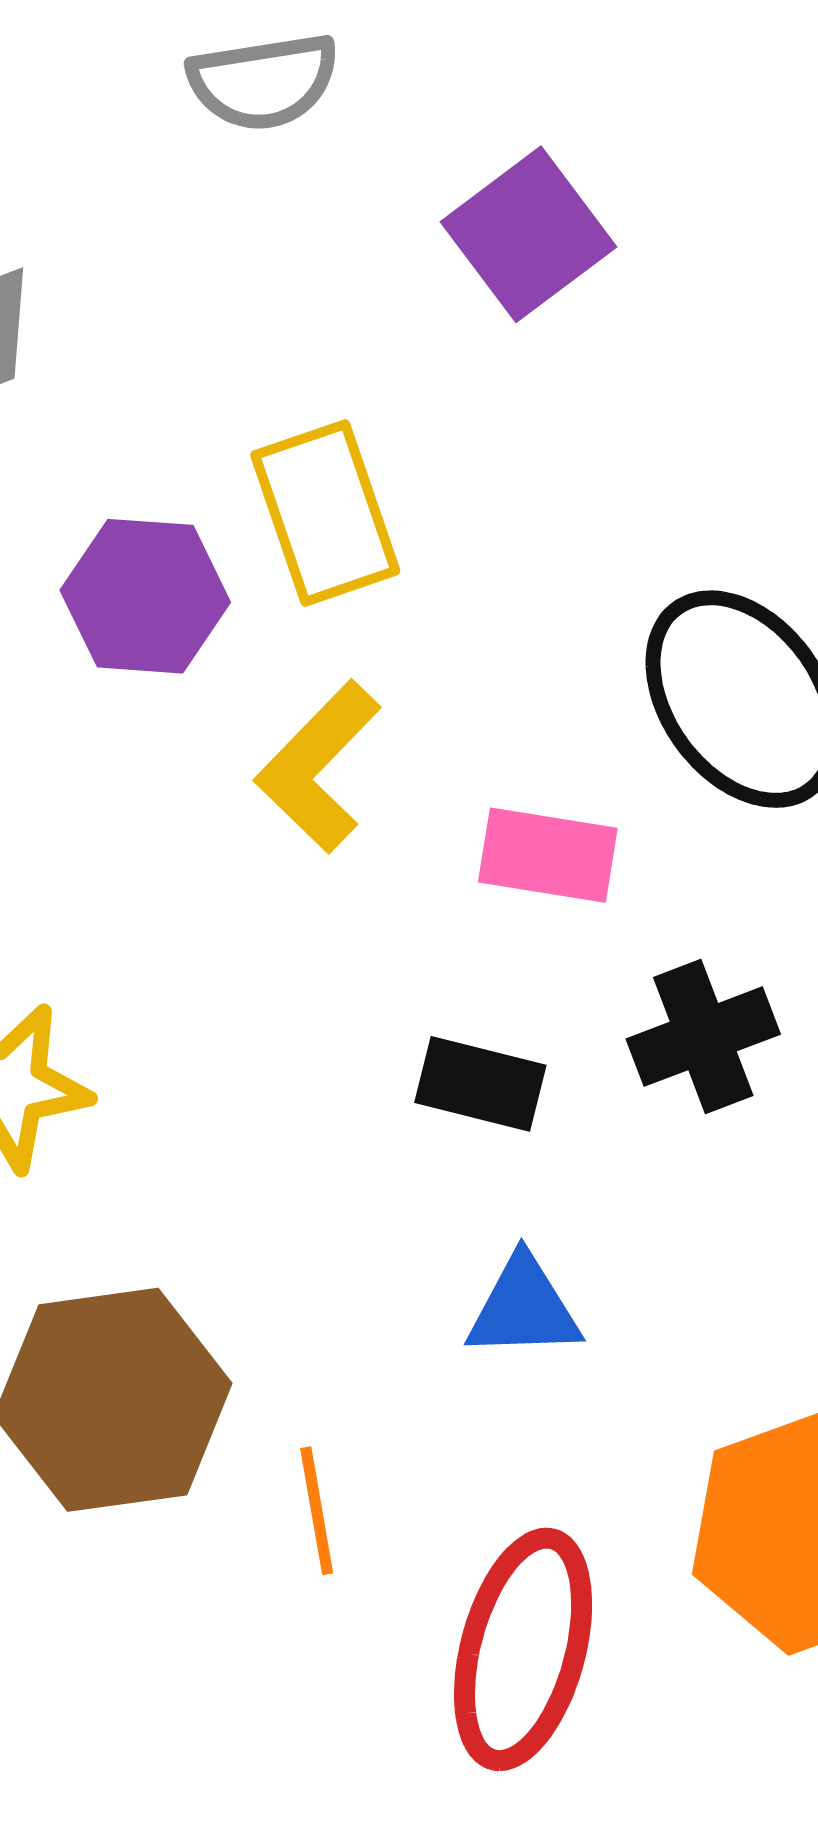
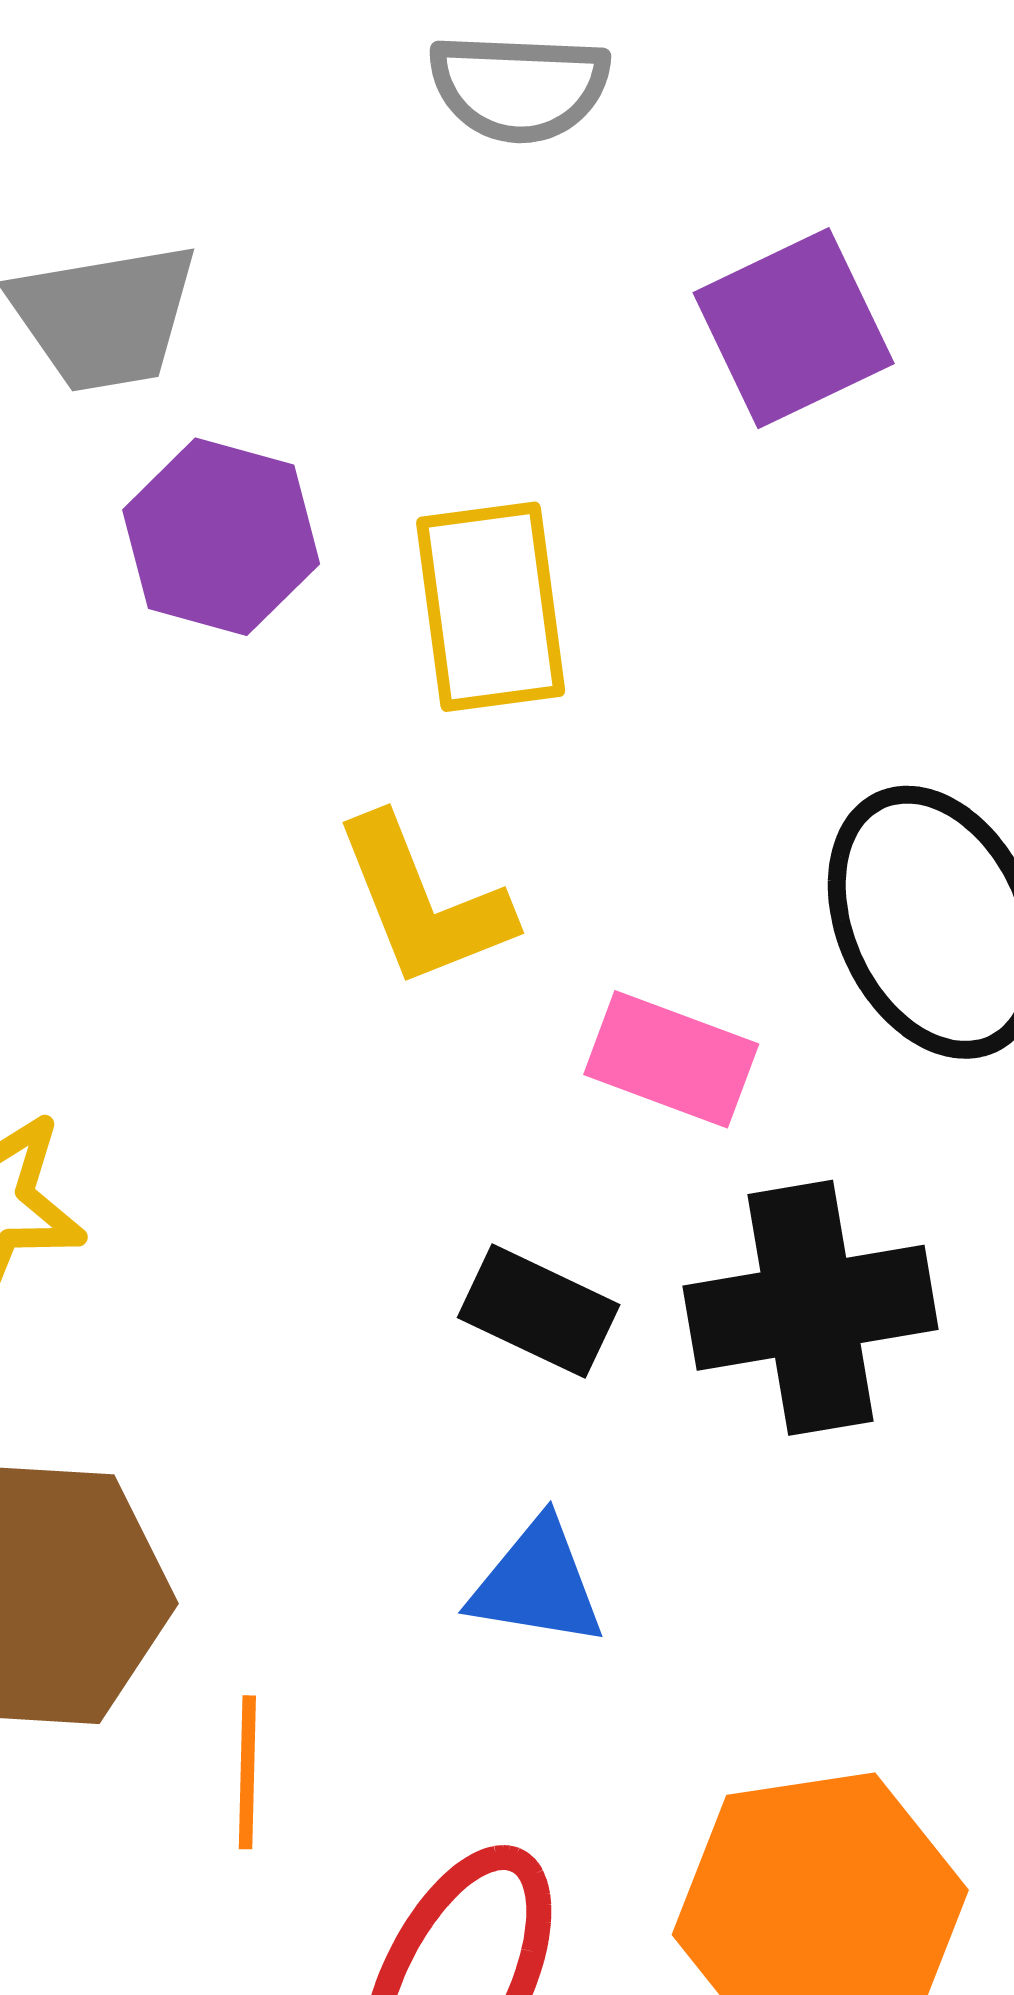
purple hexagon: (145, 596) -> (221, 537), moved
yellow L-shape: (318, 767) -> (423, 902), turned -77
black cross: (703, 1037) -> (811, 1308), size x1.4

